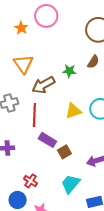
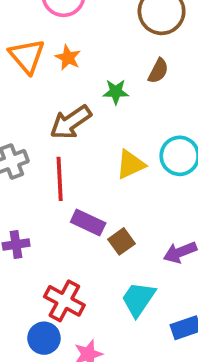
orange star: (21, 28) -> (68, 58), moved
orange triangle: (23, 64) -> (27, 56), moved
red cross: (31, 181) -> (64, 301), size x1.5

